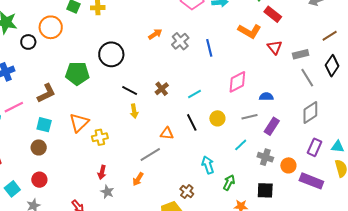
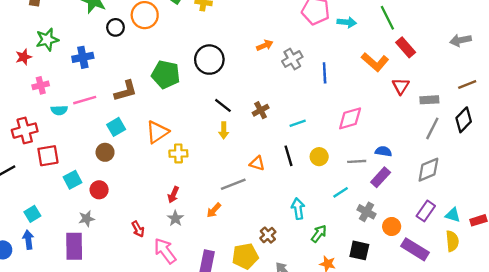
gray line: (307, 78) -> (432, 128), turned 48
blue semicircle: (266, 97) -> (383, 151), moved
cyan square: (44, 125) -> (116, 127), turned 35
cyan square: (12, 189) -> (72, 180), moved

